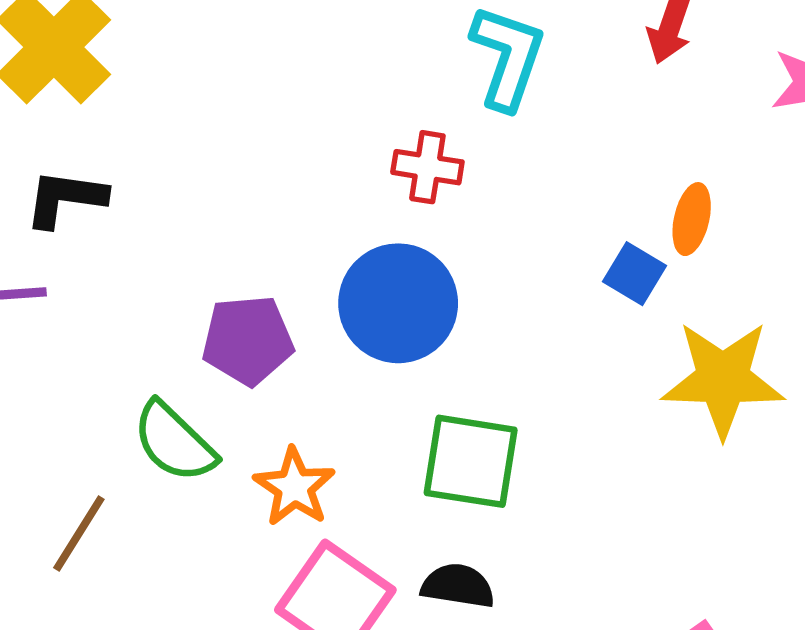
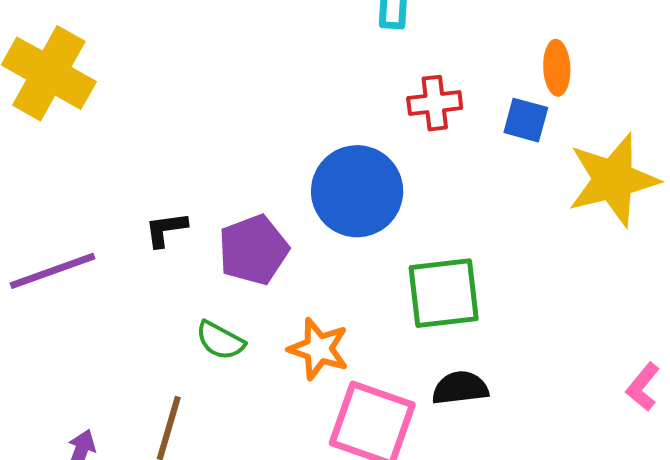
red cross: (427, 167) -> (435, 103), moved
black L-shape: (65, 198) -> (166, 229), moved, size x0.7
green semicircle: (174, 442) -> (220, 341), size x0.7

